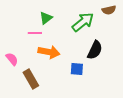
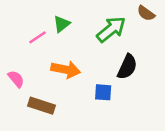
brown semicircle: (109, 10) -> (146, 13), turned 48
pink line: (35, 33) -> (38, 37), moved, turned -32
brown rectangle: (31, 79) -> (42, 106), turned -42

